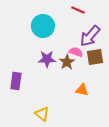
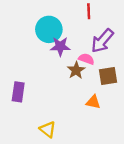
red line: (78, 10) -> (89, 11), turned 64
brown square: (95, 57) -> (108, 76), moved
purple star: (47, 59) -> (60, 46), moved

